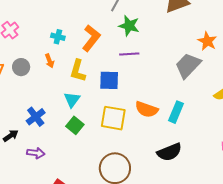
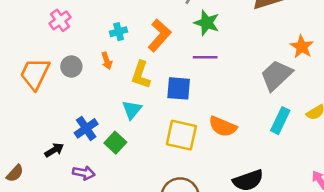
cyan cross: (58, 37) -> (119, 32), turned -32
cyan rectangle: (176, 112) -> (280, 121), moved
green square: (75, 125) -> (115, 143), moved

